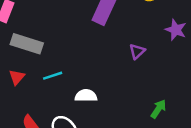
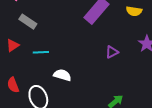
gray rectangle: (27, 44) -> (28, 22), size x0.7

